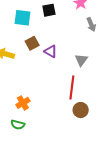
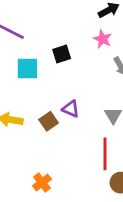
brown square: (32, 43) -> (49, 121), moved

